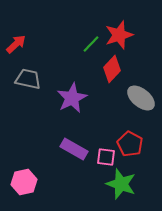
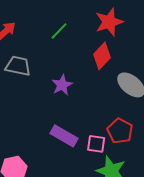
green line: (91, 44) -> (59, 31), moved
purple star: (72, 98) -> (62, 85), size x0.7

